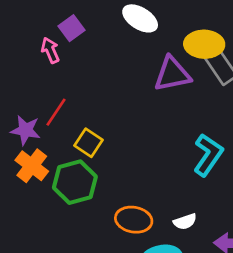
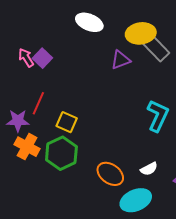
purple square: (72, 28) -> (42, 58), moved
purple triangle: (172, 74) -> (121, 60), size x0.7
orange ellipse: (134, 220) -> (110, 174), turned 36

